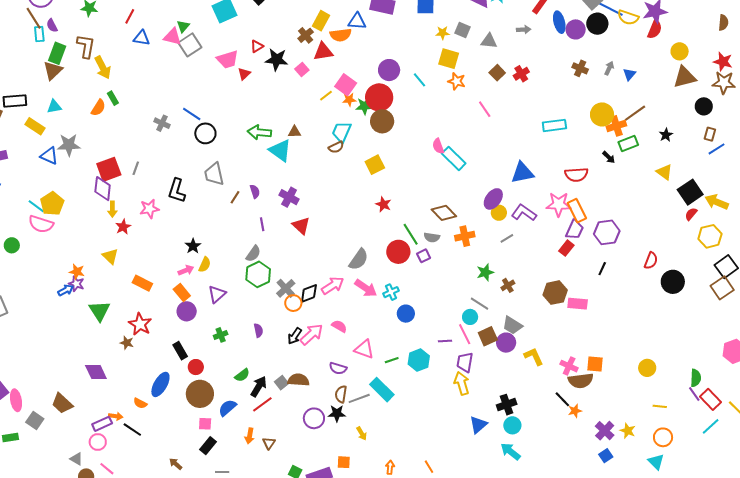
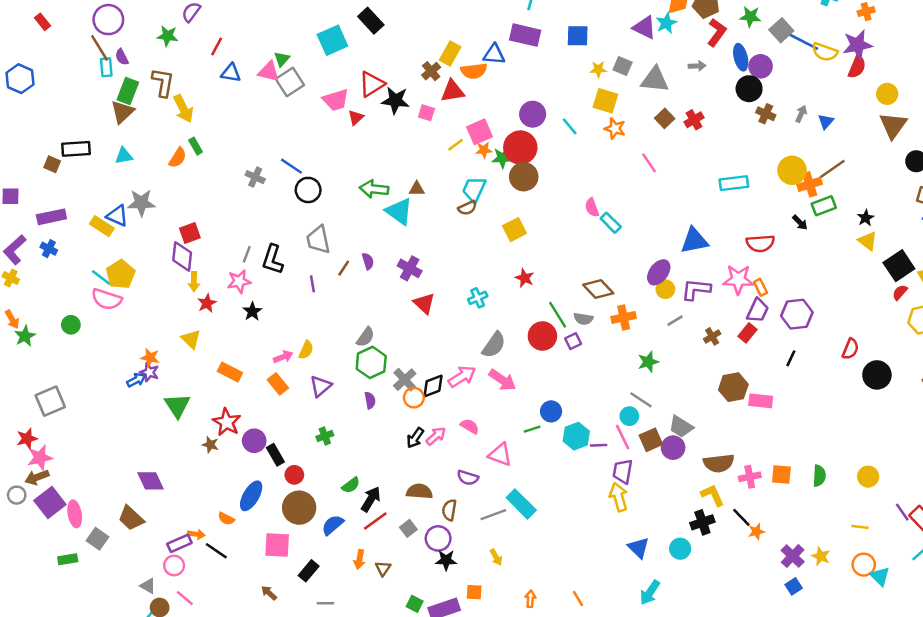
black circle: (597, 24) -> (749, 89), moved
gray triangle: (489, 41) -> (655, 80), size x1.4
red triangle: (257, 46) -> (372, 84), size x1.6
pink square: (302, 70) -> (426, 113), turned -32
brown triangle: (685, 77) -> (893, 125), turned -40
pink square: (346, 85) -> (480, 132), turned 30
yellow rectangle: (35, 126) -> (102, 226), moved
black star: (666, 135) -> (866, 218), moved
cyan rectangle: (454, 158) -> (611, 223), size x0.7
gray line: (136, 168) -> (247, 254), moved
red square: (109, 169) -> (190, 233), size x0.7
orange rectangle: (577, 211) -> (761, 287), size x0.6
purple L-shape: (524, 213) -> (696, 289), turned -30
purple line: (262, 224) -> (312, 284), moved
black star: (193, 246) -> (252, 311), moved
brown cross: (508, 285) -> (712, 336), moved
cyan cross: (391, 292) -> (478, 298), moved
purple circle: (187, 311) -> (254, 441), moved
purple semicircle: (258, 330) -> (370, 400), moved
pink arrow: (312, 334) -> (436, 436), size x0.7
yellow L-shape: (534, 356) -> (712, 495), moved
green line: (392, 360) -> (532, 429), moved
cyan hexagon: (419, 360) -> (576, 436), moved
pink cross: (569, 366) -> (750, 477), turned -36
yellow circle: (647, 368) -> (868, 477), moved
purple diamond: (96, 372) -> (151, 481), moved
green semicircle: (696, 378) -> (819, 476), moved
brown semicircle: (581, 381) -> (719, 463), moved
gray square: (282, 383) -> (408, 528), moved
brown semicircle: (341, 394) -> (449, 510), moved
black cross: (507, 405) -> (702, 522), moved
black star: (337, 413) -> (446, 560), moved
pink square: (205, 424) -> (277, 545), moved, size x1.6
blue triangle: (478, 425) -> (639, 548), turned -36
cyan arrow: (510, 451) -> (650, 592), moved, turned -95
cyan triangle: (656, 462) -> (880, 576), moved

